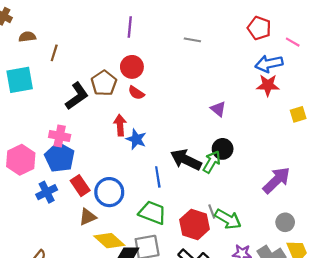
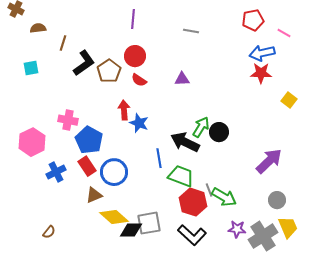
red pentagon: (259, 28) -> (253, 20), turned -30
cyan square: (20, 80) -> (31, 68), size x0.6
black L-shape: (77, 96) -> (84, 63), moved
purple triangle: (218, 109) -> (182, 79), moved, turned -42
yellow square: (298, 114) -> (289, 100), turned -35
blue pentagon: (60, 158) -> (89, 140), moved
green arrow: (212, 162) -> (201, 127), moved
green trapezoid: (152, 213) -> (181, 176), moved

